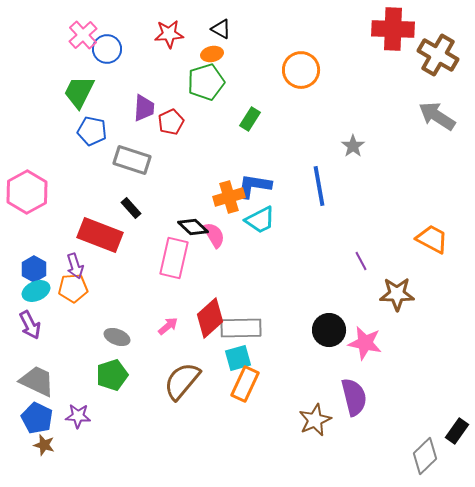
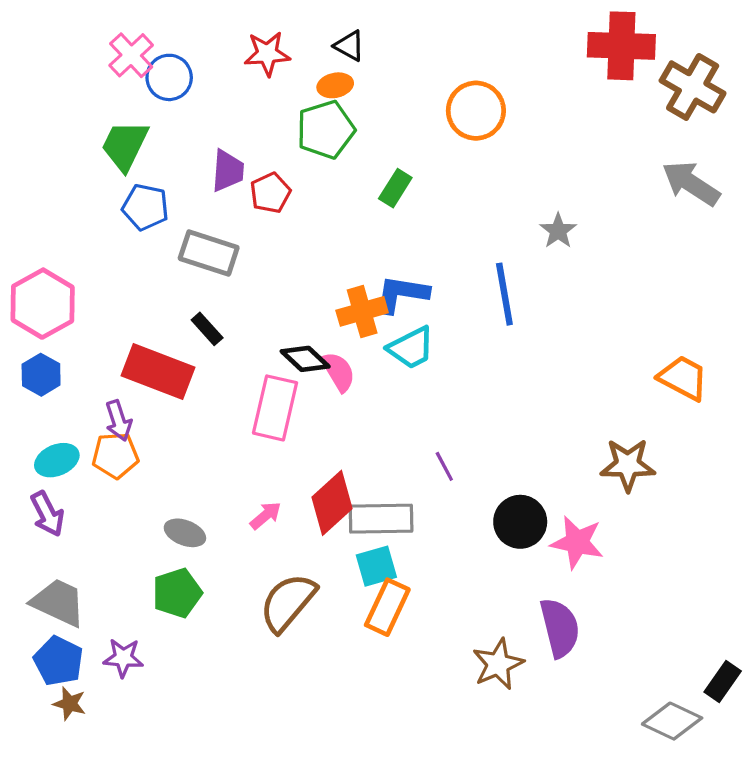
purple line: (361, 261) -> (444, 466), moved
blue hexagon: (34, 269) -> (41, 375), moved
gray diamond: (425, 456) -> (672, 721), turned 69

